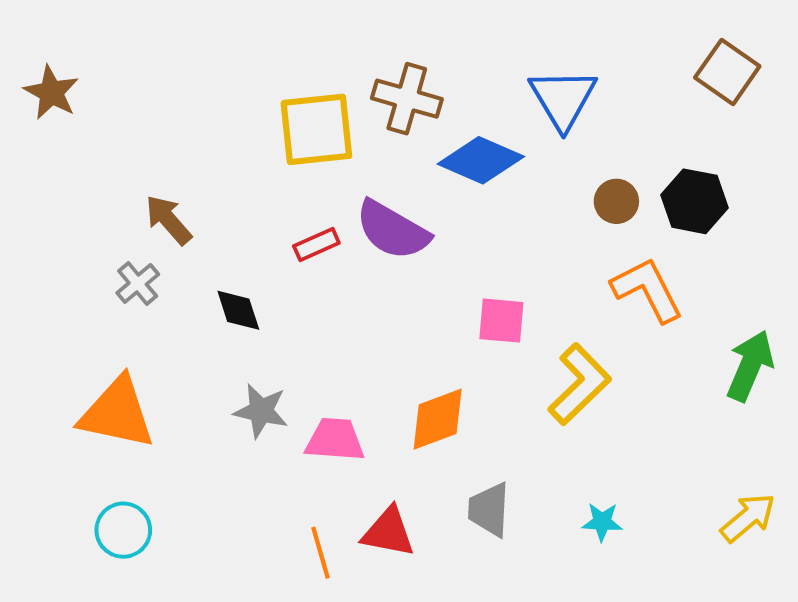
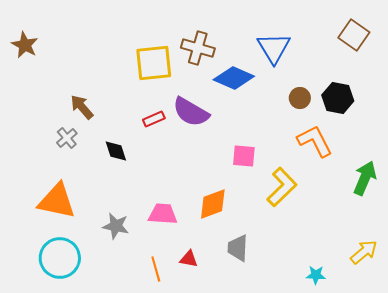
gray star: (261, 411) -> (116, 226), moved
cyan star: (602, 522) -> (316, 275), moved
cyan circle: (123, 530) -> (60, 258), size x1.5
red triangle: (388, 532) -> (189, 259), size x0.7

